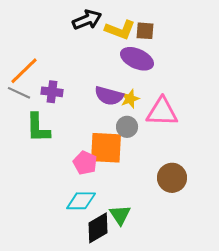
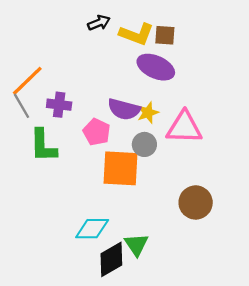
black arrow: (87, 20) -> (99, 23), size x0.7
gray line: (19, 93) -> (22, 106), turned 35
pink pentagon: (85, 163) -> (97, 132), moved

